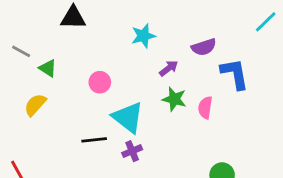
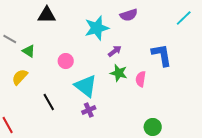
cyan star: (143, 36) -> (97, 28), size x1.4
purple semicircle: (204, 47) -> (129, 15), moved
black line: (94, 140) -> (49, 102), moved, turned 66

